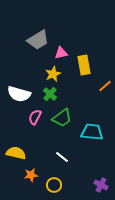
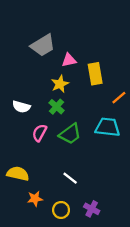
white semicircle: (19, 94) -> (21, 107), size x0.7
cyan trapezoid: (92, 132) -> (108, 127), moved
purple cross: (101, 185) -> (92, 209), moved

